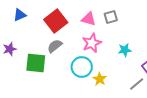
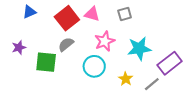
pink triangle: (89, 19) -> (92, 14), moved
cyan star: (125, 50) -> (139, 49), size x1.6
yellow star: (100, 79) -> (126, 79), moved

